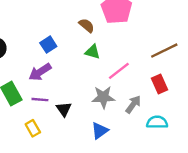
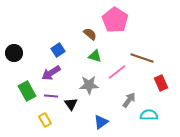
brown line: (164, 51) -> (142, 58), moved, turned 45
red rectangle: (160, 84) -> (161, 83), moved
gray star: (103, 97) -> (89, 85), moved

